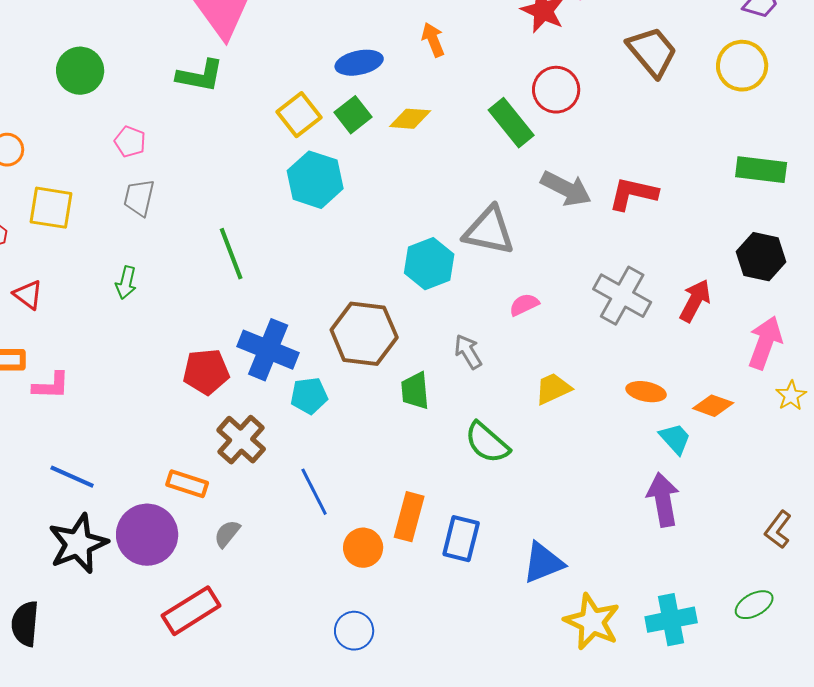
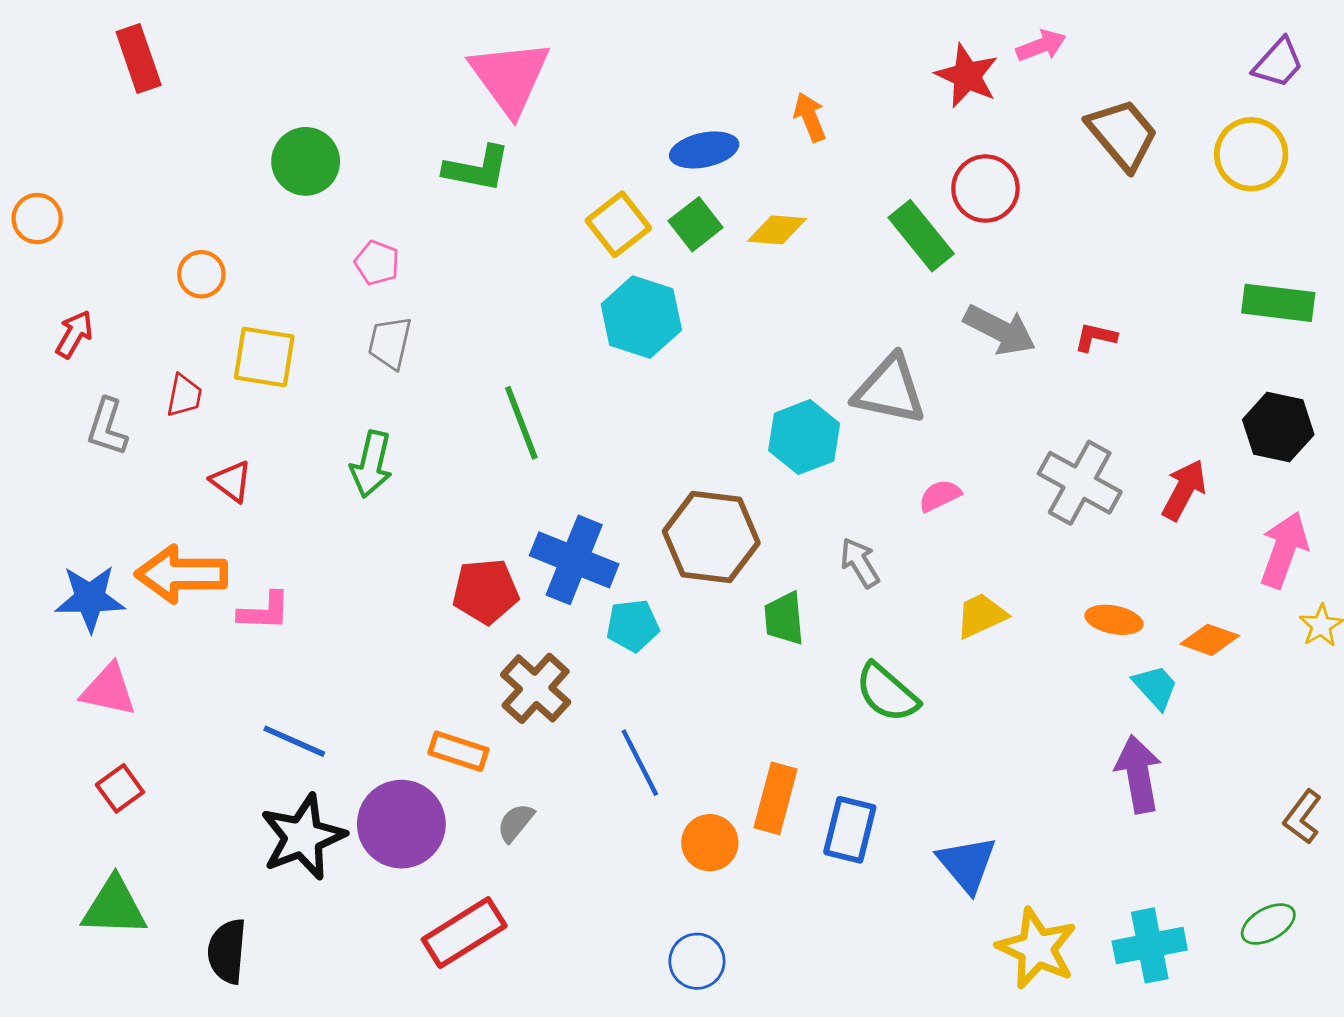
red L-shape: (633, 194) -> (1095, 337), size x0.6
green arrow: (126, 283) -> (371, 464), size x1.4
blue triangle: (543, 563) -> (967, 864), turned -48

